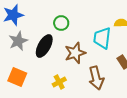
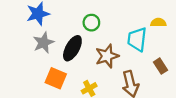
orange square: (17, 77) -> (56, 78), moved

